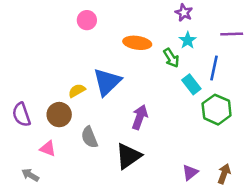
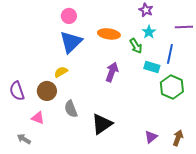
blue triangle: (107, 82) -> (71, 42), moved
cyan rectangle: (191, 84) -> (152, 67), turned -35
purple arrow: (140, 117) -> (112, 72), moved

